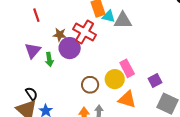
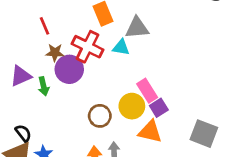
red line: (36, 15) -> (45, 26), moved
cyan triangle: (109, 16) -> (121, 47), moved
purple triangle: (33, 50) -> (21, 76), turned 30
purple square: (155, 80) -> (159, 108), moved

